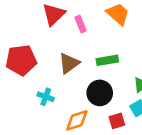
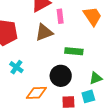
brown triangle: (69, 63) -> (44, 32), moved

